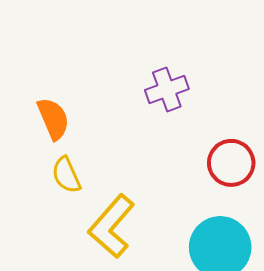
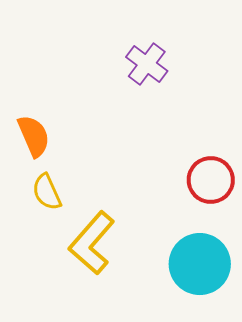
purple cross: (167, 90) -> (147, 64), moved, turned -33

